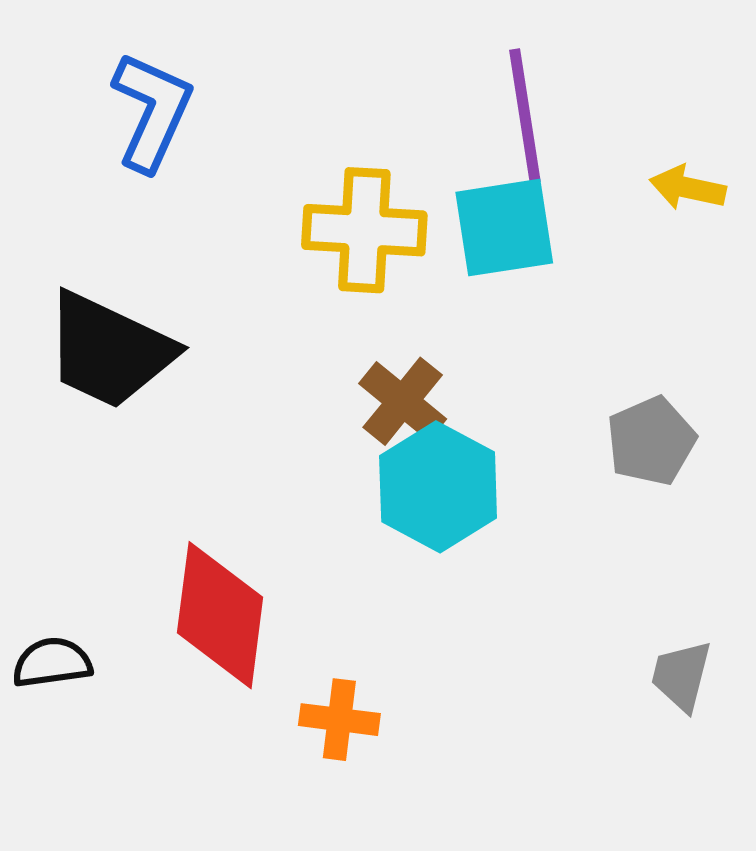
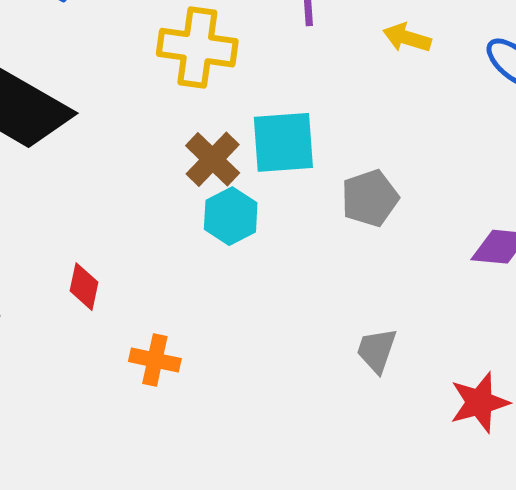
cyan square: (504, 228) -> (283, 142), moved
cyan hexagon: (438, 487) -> (231, 216), size x0.7
red diamond: (220, 615) -> (84, 287), size x0.5

